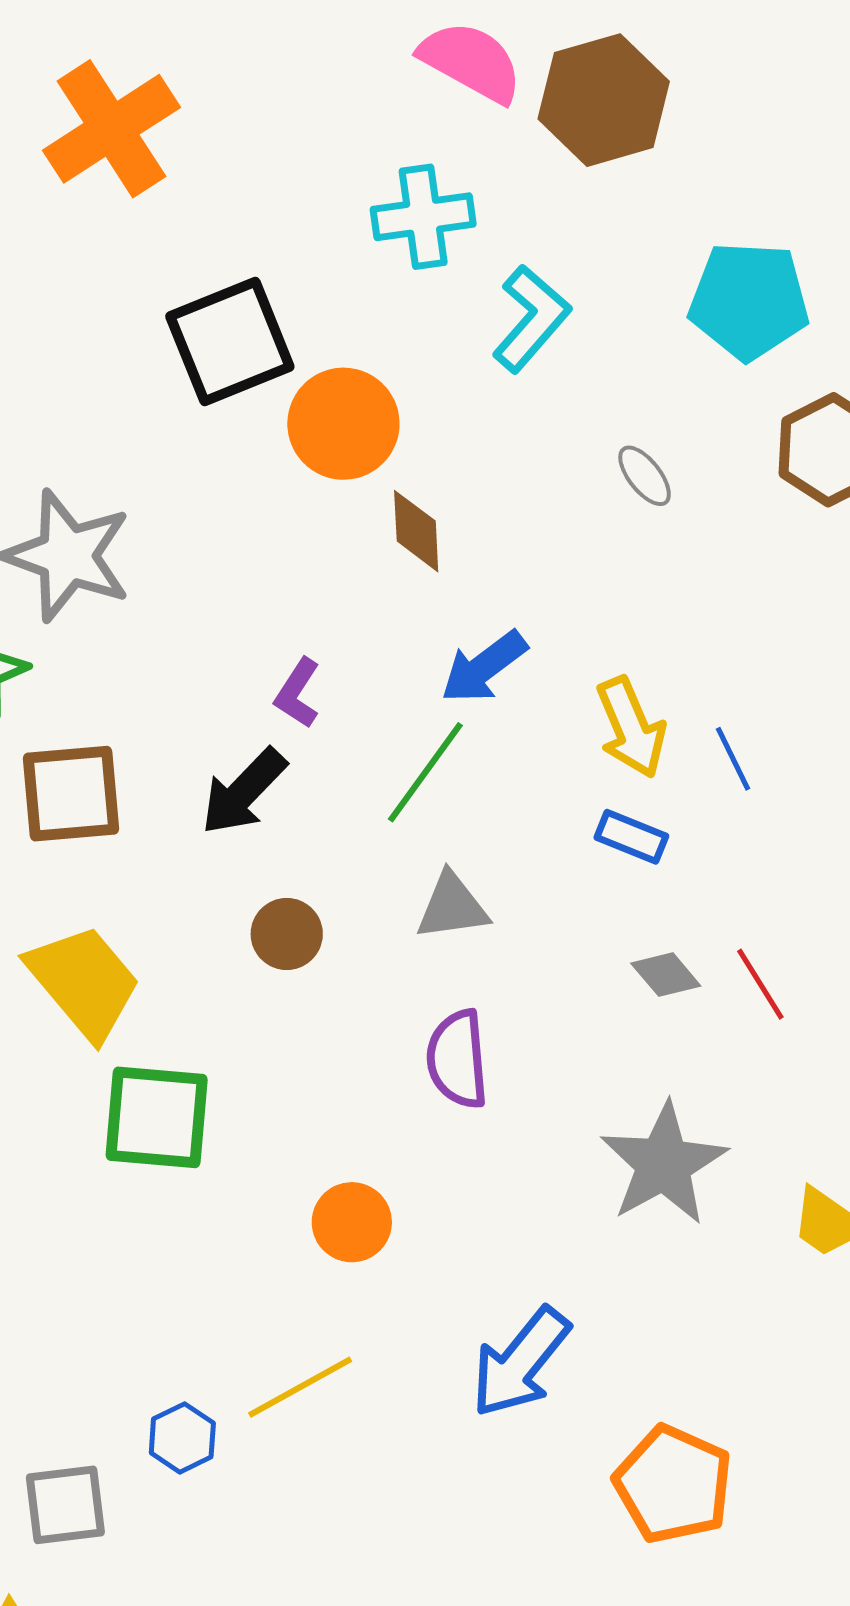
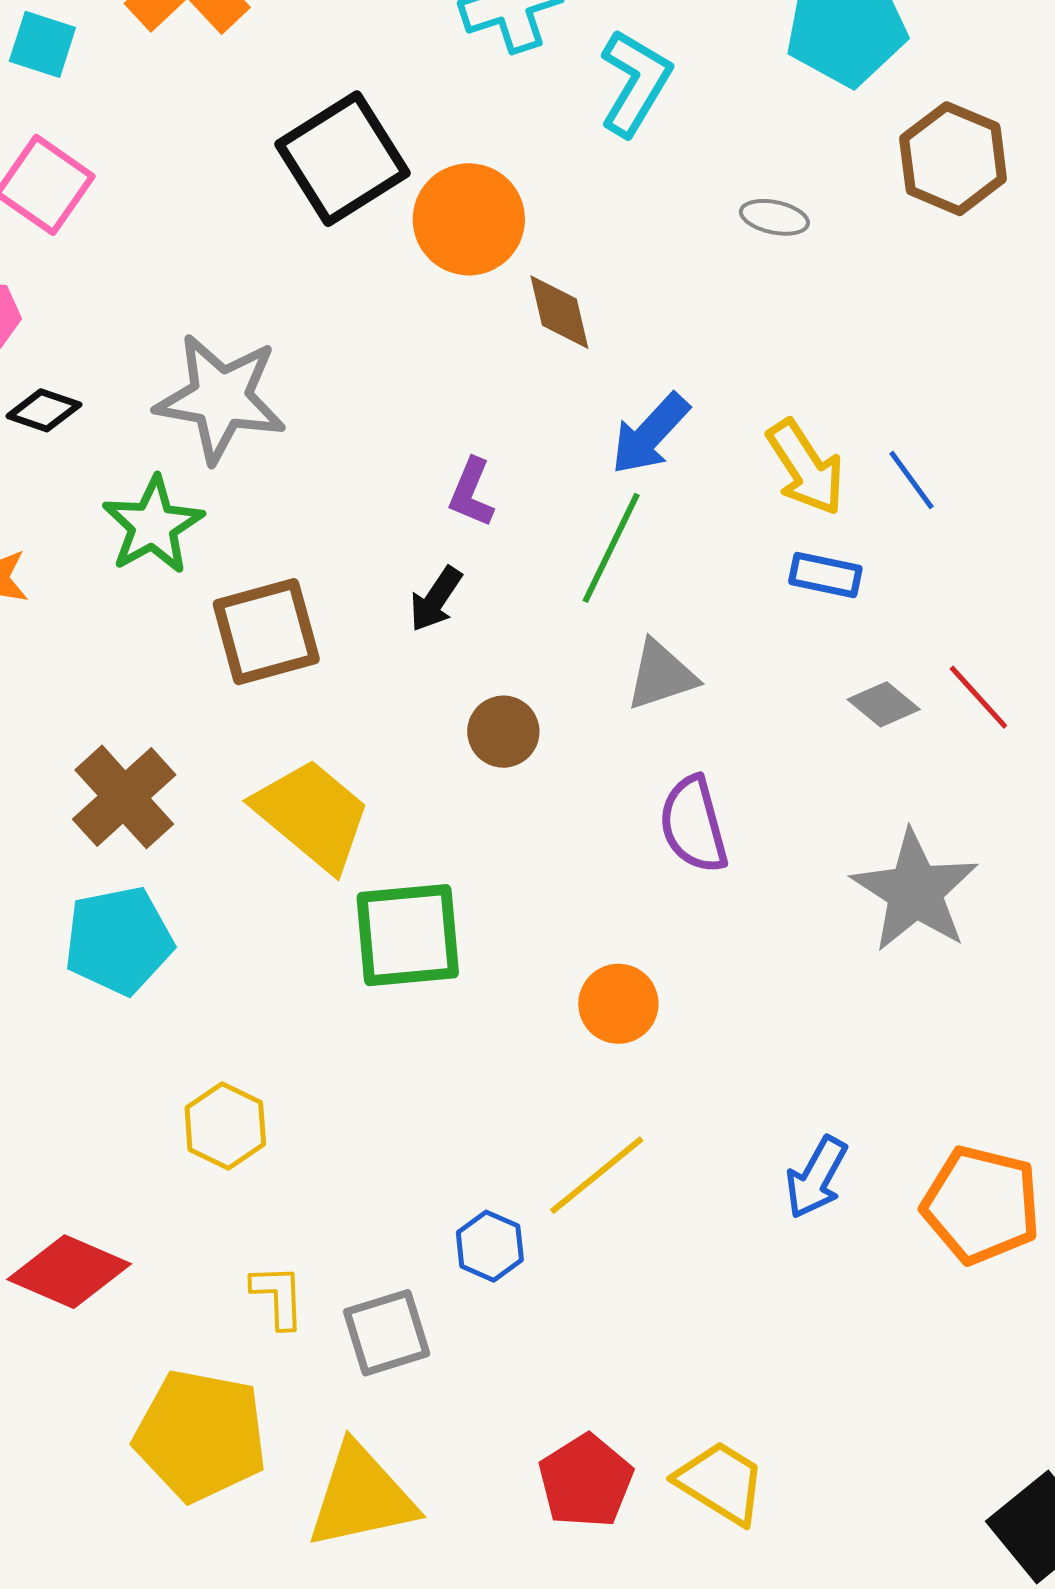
gray ellipse: (645, 476) -> (774, 217), turned -30
black arrow: (244, 792) -> (436, 599), size x0.7
blue arrow: (520, 1362) -> (816, 1177), moved, size x0.7

